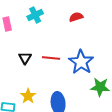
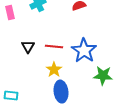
yellow star: (28, 96) -> (54, 70), moved

